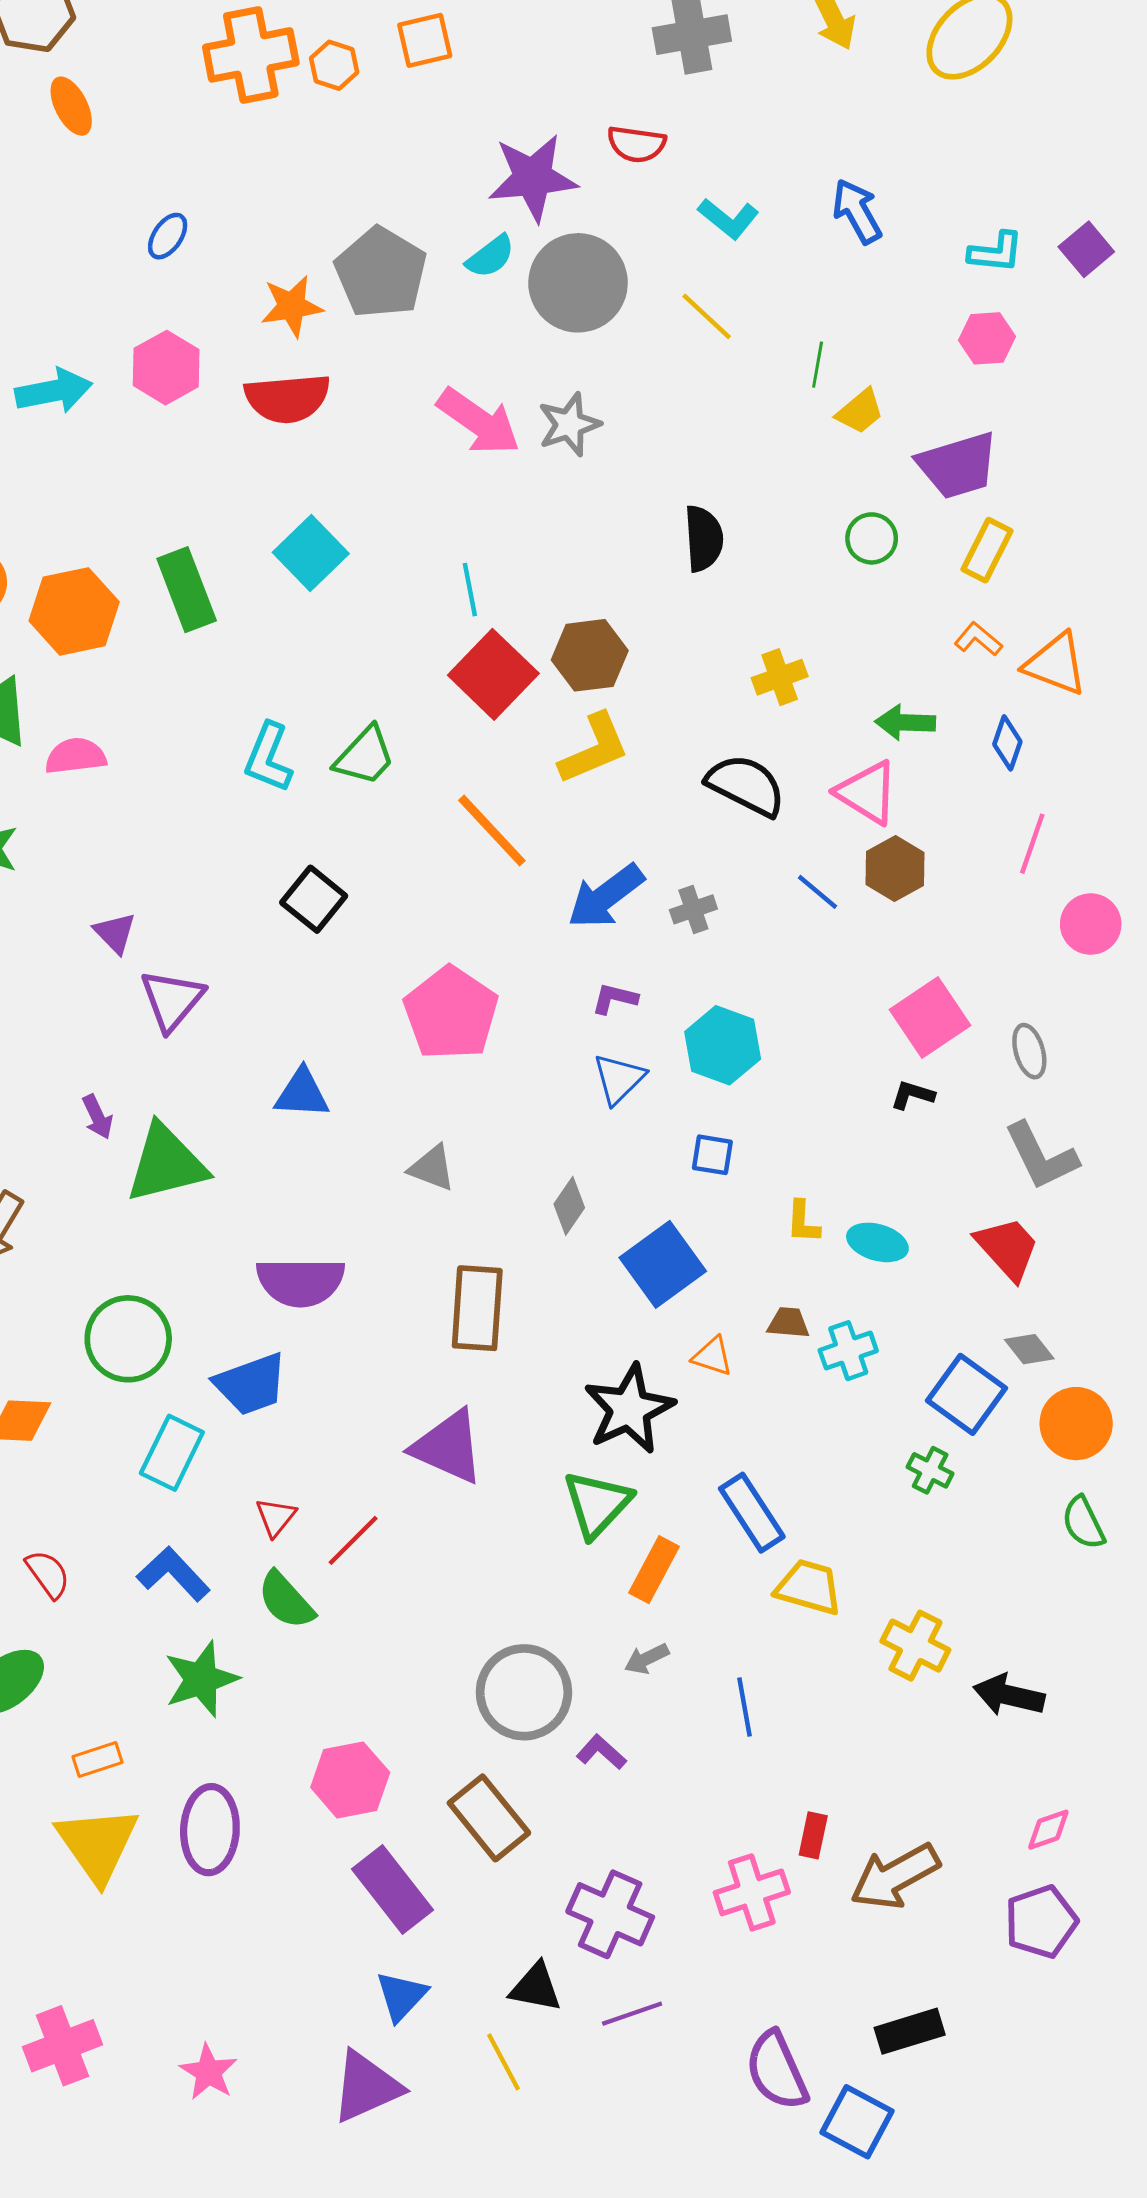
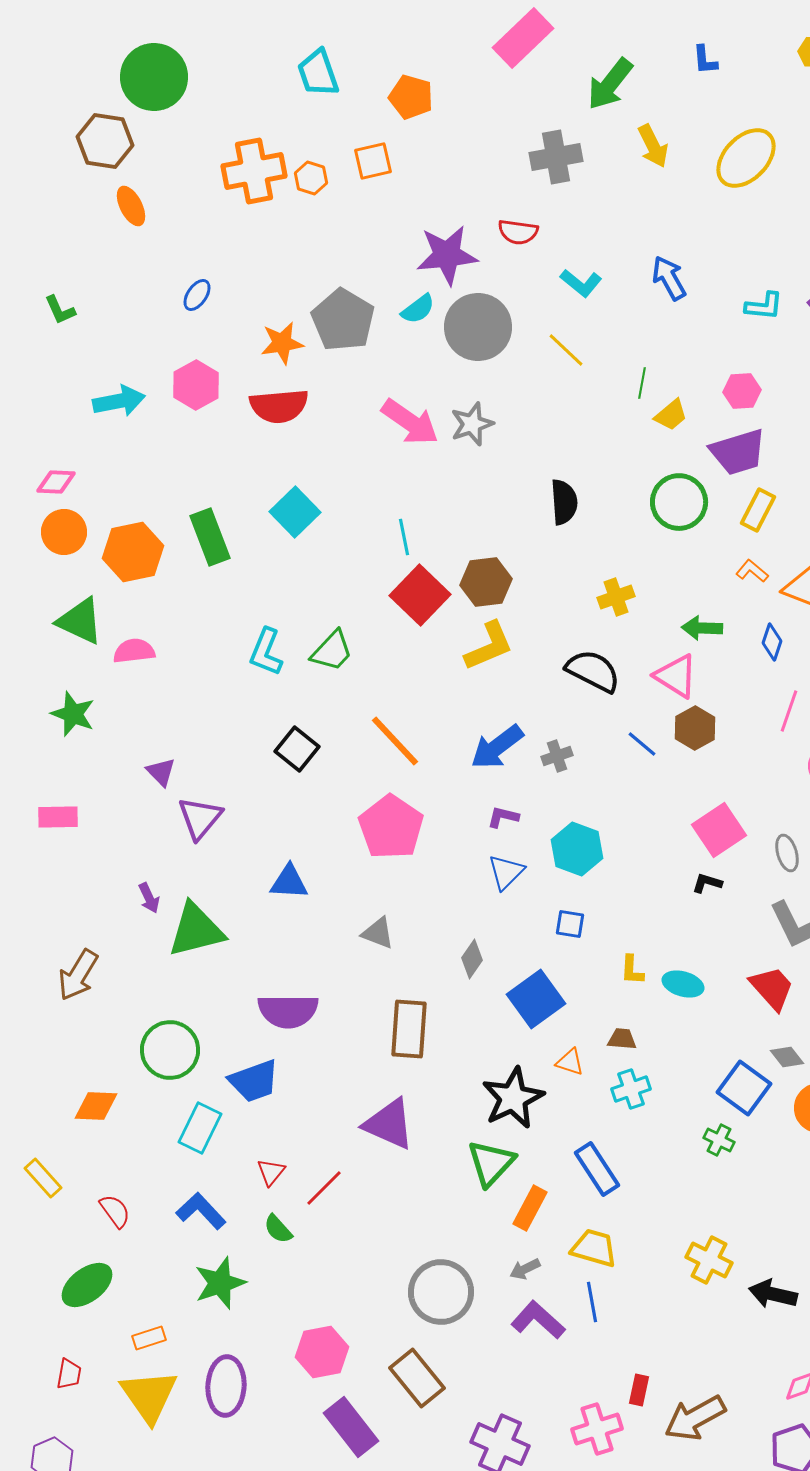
pink hexagon: (987, 338) -> (742, 391), moved
green circle: (872, 538) -> (679, 502), size x1.6
orange line: (492, 831) -> (395, 741), moved
cyan cross: (848, 1351) -> (631, 1089), moved
yellow trapezoid: (809, 1587) -> (594, 1248), moved
green semicircle: (286, 1600) -> (278, 1229), size x0.7
purple L-shape: (601, 1752) -> (538, 1320), moved, size x1.6

